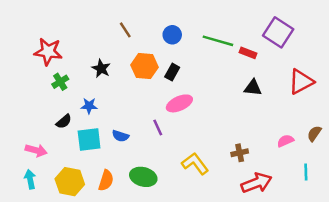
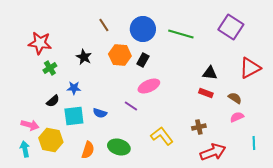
blue circle: (172, 35) -> (143, 29), size x1.6
red rectangle: (248, 53) -> (206, 93), moved
purple line: (158, 127) -> (131, 106), turned -32
brown semicircle: (314, 134) -> (235, 98), moved, turned 88
yellow hexagon: (70, 182) -> (51, 140), moved

